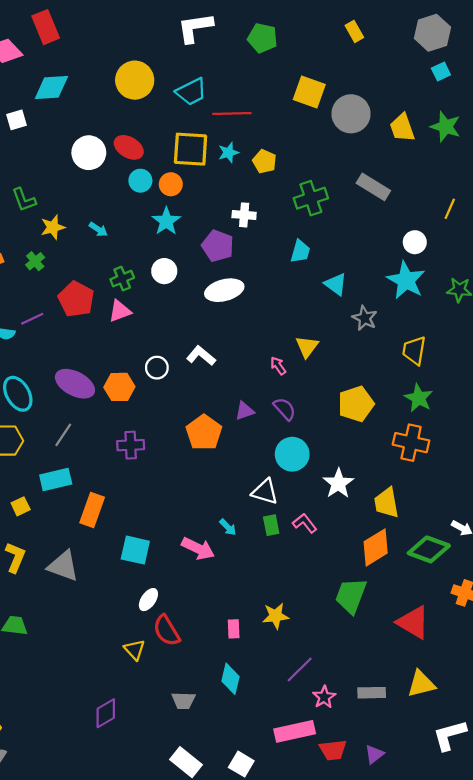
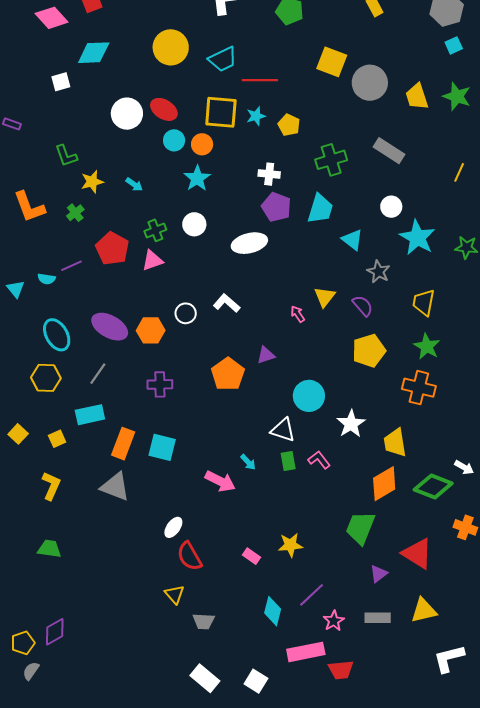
white circle: (415, 242) -> (391, 207), moved
purple pentagon: (218, 246) -> (276, 207), moved
cyan trapezoid: (300, 251) -> (320, 209), size x1.4
purple semicircle: (285, 409) -> (363, 306), moved
cyan square: (135, 550) -> (162, 447), moved
gray triangle: (63, 566) -> (115, 487), moved
pink rectangle: (234, 629) -> (251, 556), turned -54
yellow triangle: (135, 650) -> (175, 594), moved
cyan diamond: (231, 679) -> (273, 611), moved
purple diamond: (106, 713) -> (55, 632), moved
purple triangle: (374, 754) -> (379, 574), moved

